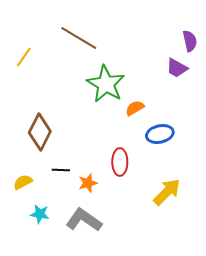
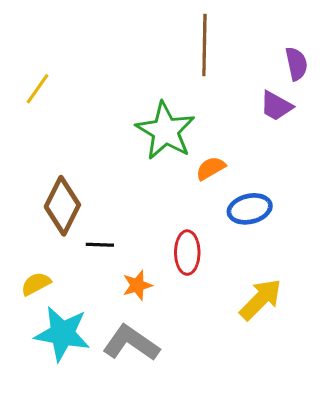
brown line: (79, 38) -> (204, 45), moved, turned 60
black line: (61, 170) -> (100, 245), moved
cyan star: (40, 214) -> (62, 334), size x1.8

